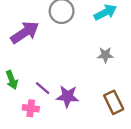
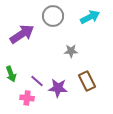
gray star: (105, 55) -> (71, 51), moved
brown rectangle: (114, 102) -> (87, 81), moved

